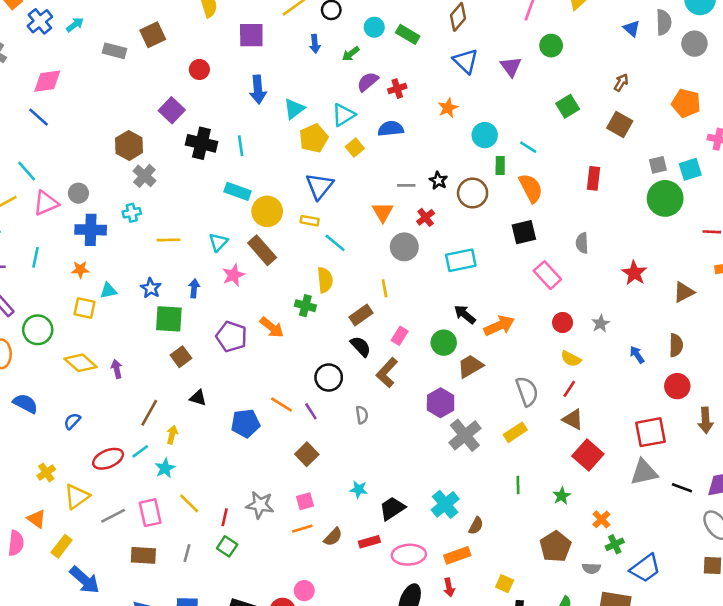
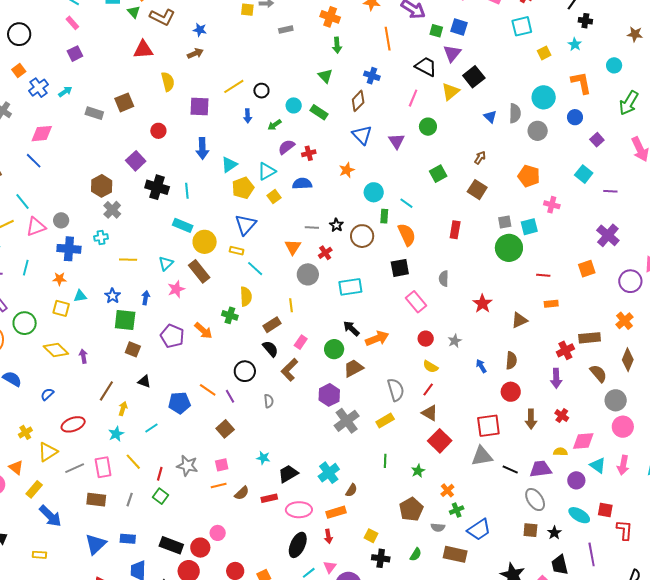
brown square: (181, 357) -> (133, 349), turned -35
cyan line: (140, 451) -> (151, 428), moved

